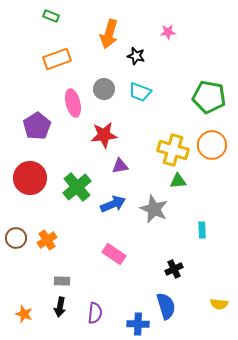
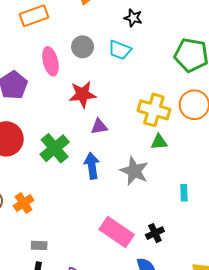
black star: (136, 56) -> (133, 18), moved
blue arrow: (113, 204) -> (92, 166), turned -75
pink rectangle: (114, 254) -> (117, 232), moved, size x1.4

